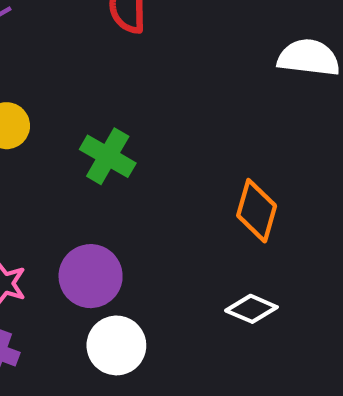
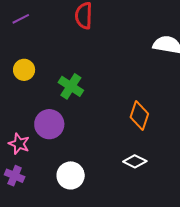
purple circle: (91, 276) -> (49, 124), moved

